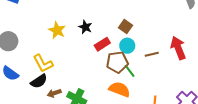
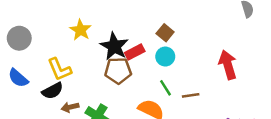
black star: (85, 27) -> (114, 46), moved, size x1.6
brown line: (152, 54) -> (191, 95), moved
brown pentagon: (117, 62) -> (118, 71), moved

